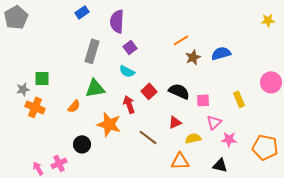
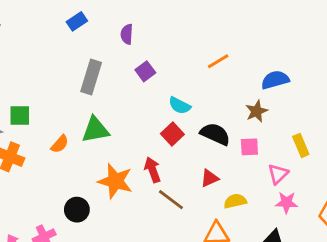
purple semicircle: (117, 21) -> (127, 34), size x0.6
brown star: (193, 57) -> (257, 111), moved
cyan semicircle: (127, 71) -> (180, 106), moved
red arrow: (129, 104) -> (152, 170), moved
orange semicircle: (74, 106) -> (60, 144), moved
pink triangle: (214, 122) -> (278, 174), moved

